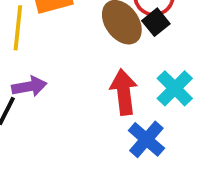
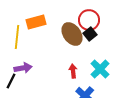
red arrow: (124, 92) -> (73, 71), size x0.6

